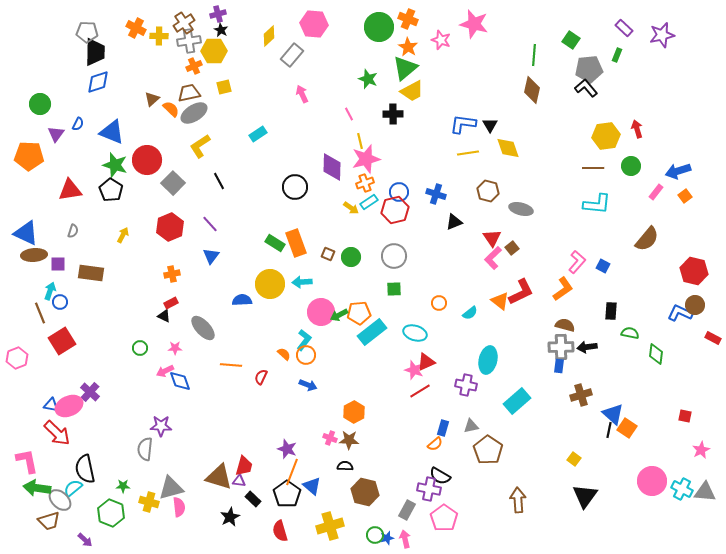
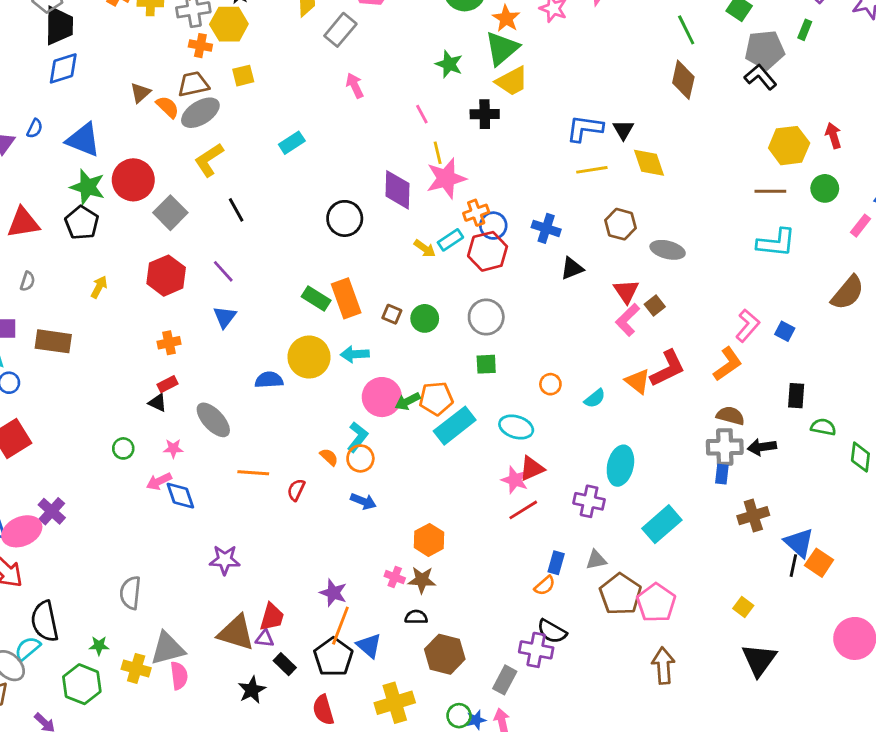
green line: (534, 55) -> (686, 30), turned -30
orange cross: (194, 66) -> (200, 46), turned 35
orange cross: (365, 183) -> (476, 213), moved
purple star: (161, 426) -> (225, 560), moved
pink pentagon: (444, 518) -> (656, 603), moved

